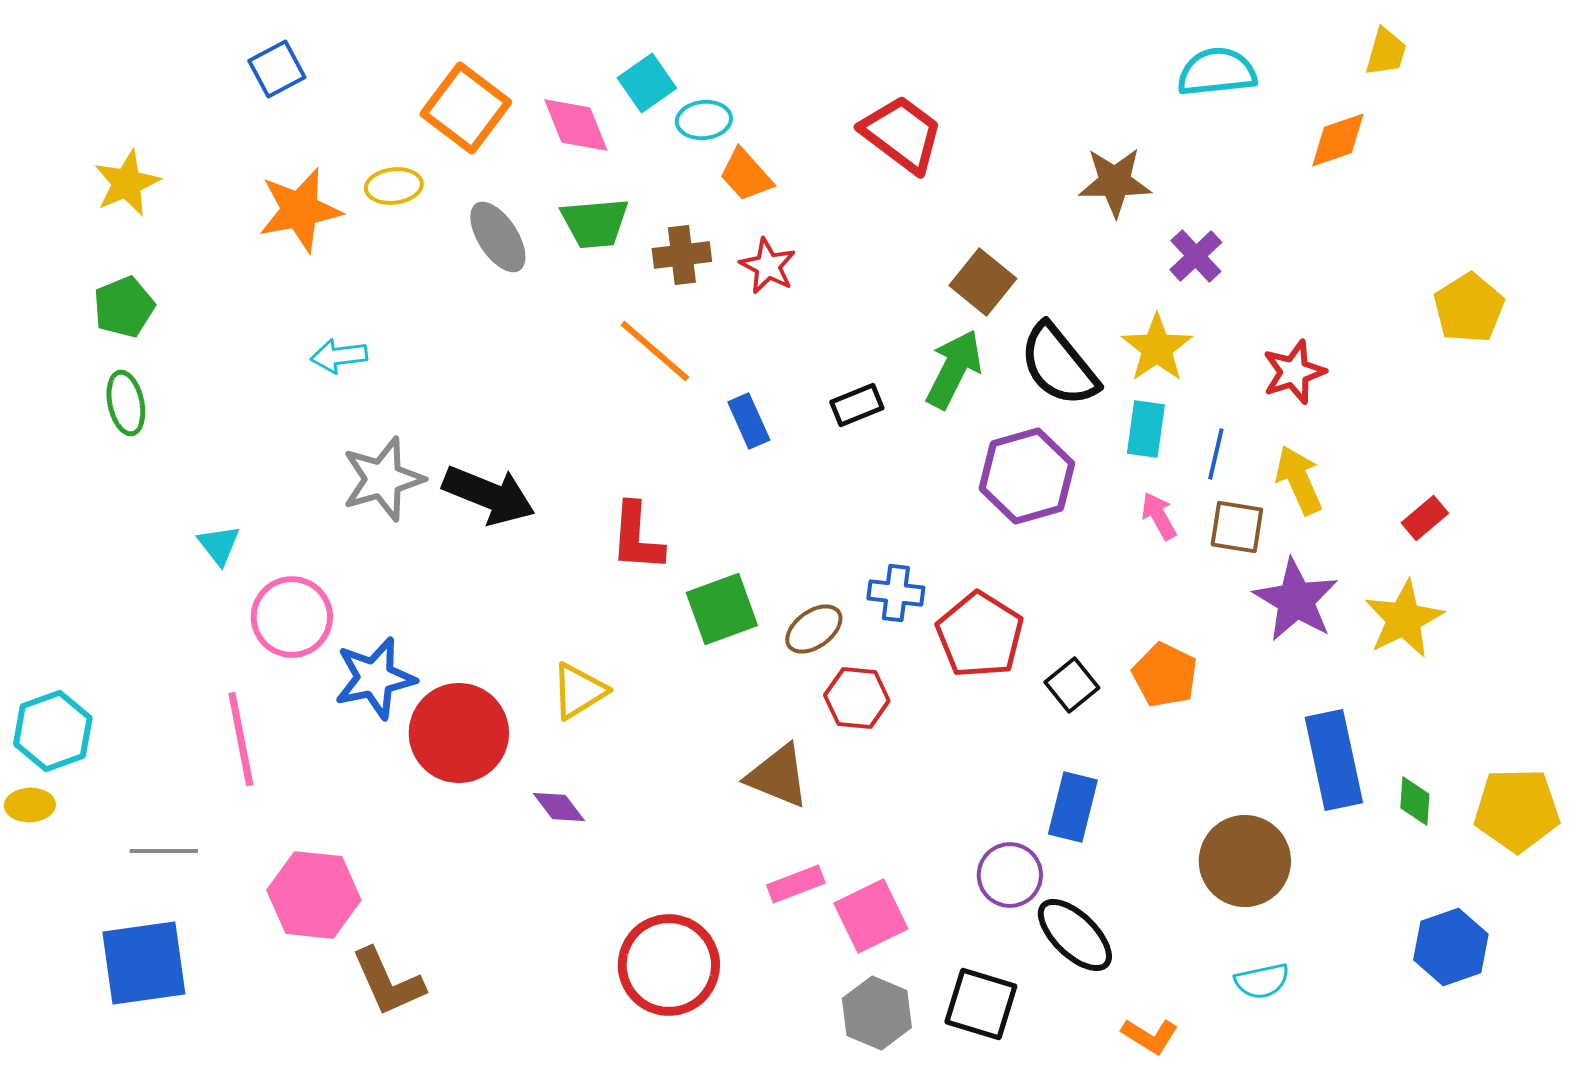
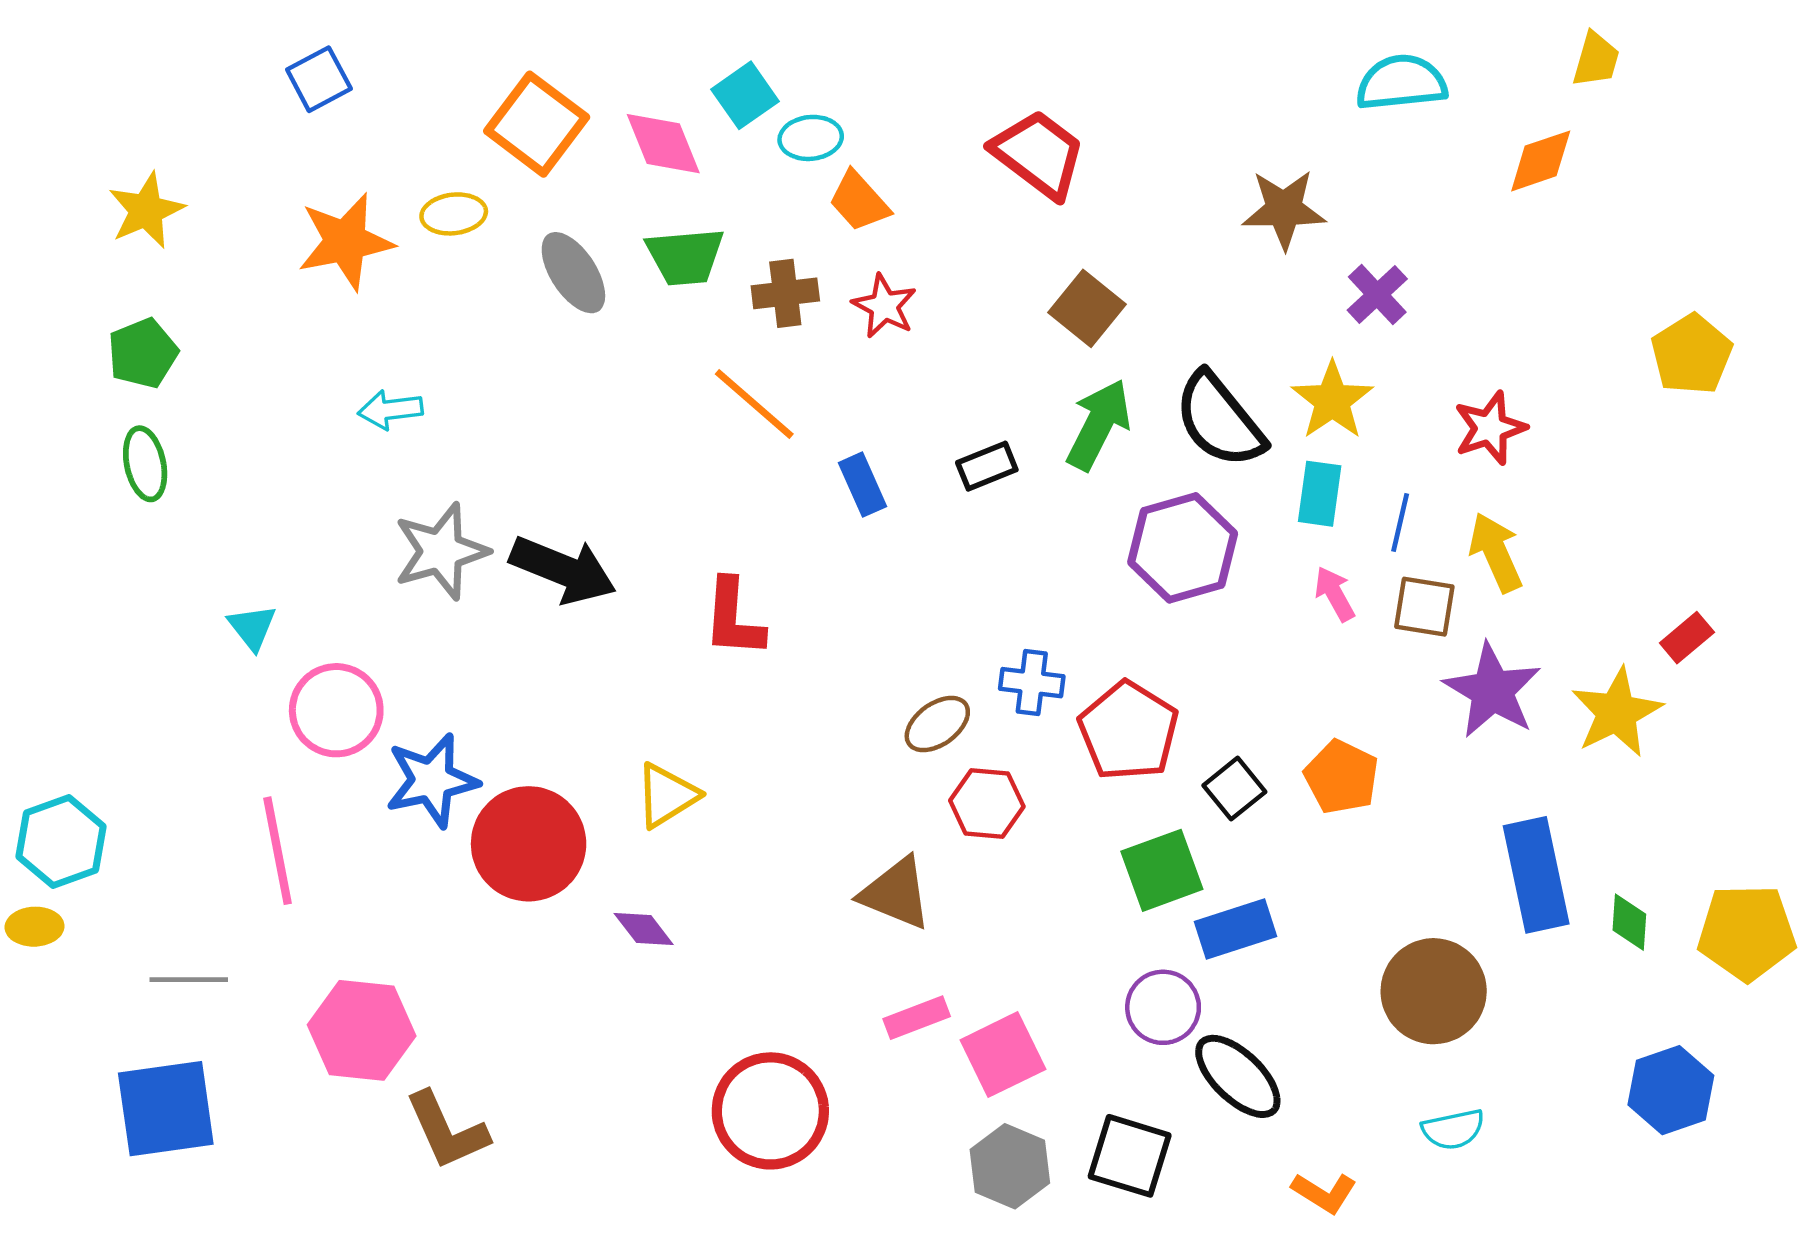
brown square: (983, 282) -> (1087, 308), moved
red rectangle: (1425, 518) -> (1687, 638), moved
green square: (722, 609) -> (1162, 870), moved
blue rectangle: (1073, 807) -> (1236, 929), turned 58

